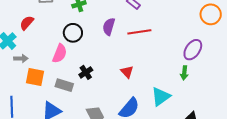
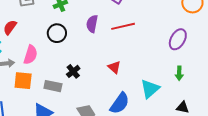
pink semicircle: (60, 54) -> (31, 55), moved
green arrow: (184, 73) -> (179, 73), moved

